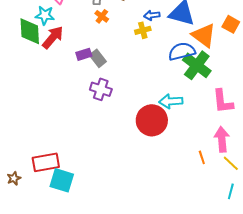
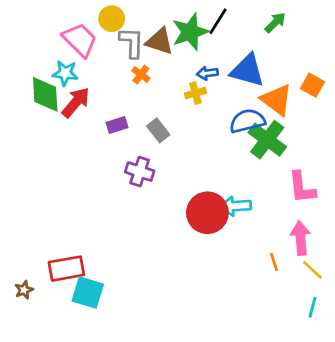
gray rectangle: (98, 58) -> (158, 130), moved
cyan arrow: (171, 101) -> (235, 206), moved

